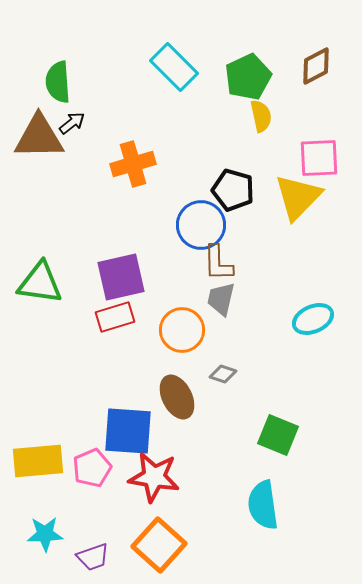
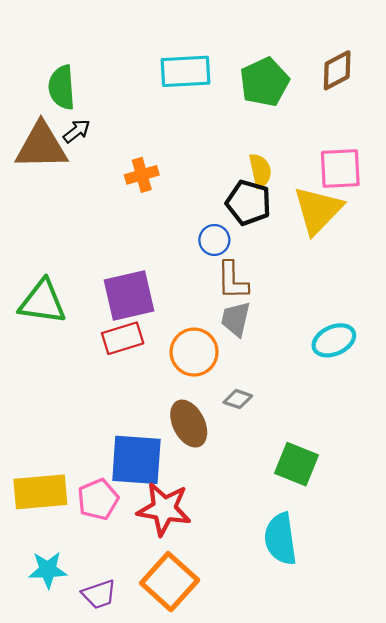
cyan rectangle: (174, 67) -> (186, 71), turned -48
yellow semicircle: (261, 116) -> (260, 171), moved
orange cross: (133, 164) -> (142, 175), size x0.7
blue circle: (201, 225) -> (214, 240), size x0.6

